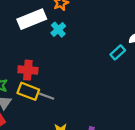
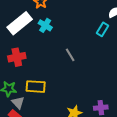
red cross: (28, 70) -> (17, 57), moved
gray line: (47, 96) -> (70, 55), moved, turned 56

